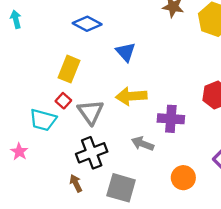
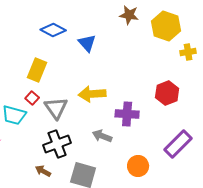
blue triangle: (126, 52) -> (87, 43), moved
brown arrow: (76, 183) -> (43, 171), turned -35

